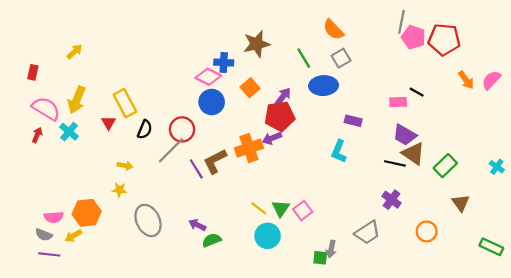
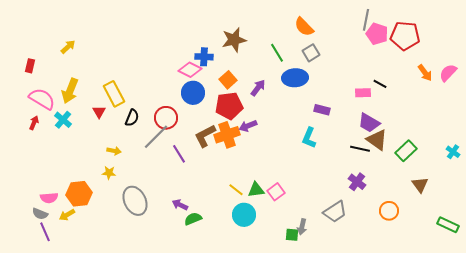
red pentagon: (280, 116) -> (229, 106), moved
brown L-shape: (215, 161) -> (205, 136), moved
green triangle: (281, 208) -> (256, 190), turned 48
purple line: (49, 254) -> (45, 232), turned 60

